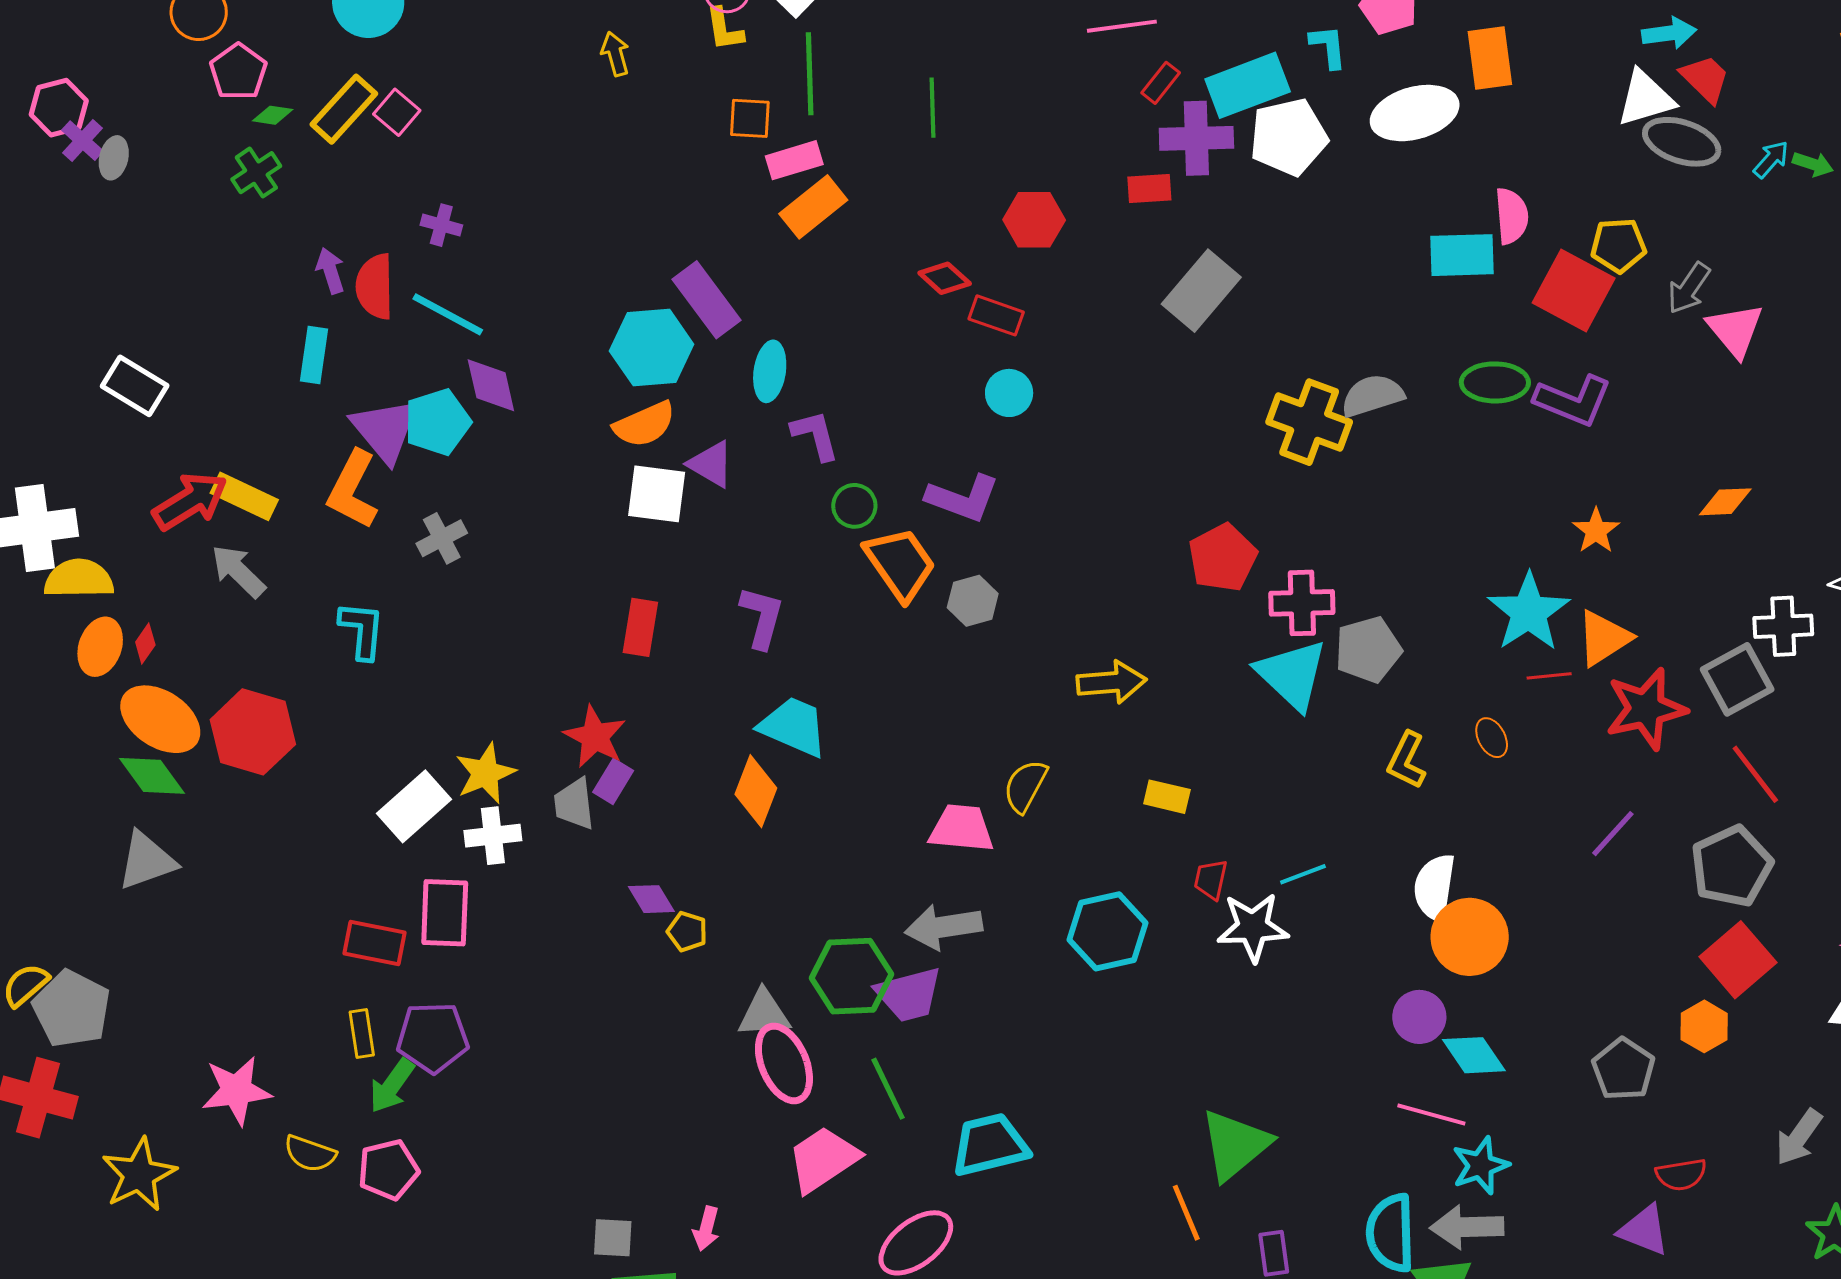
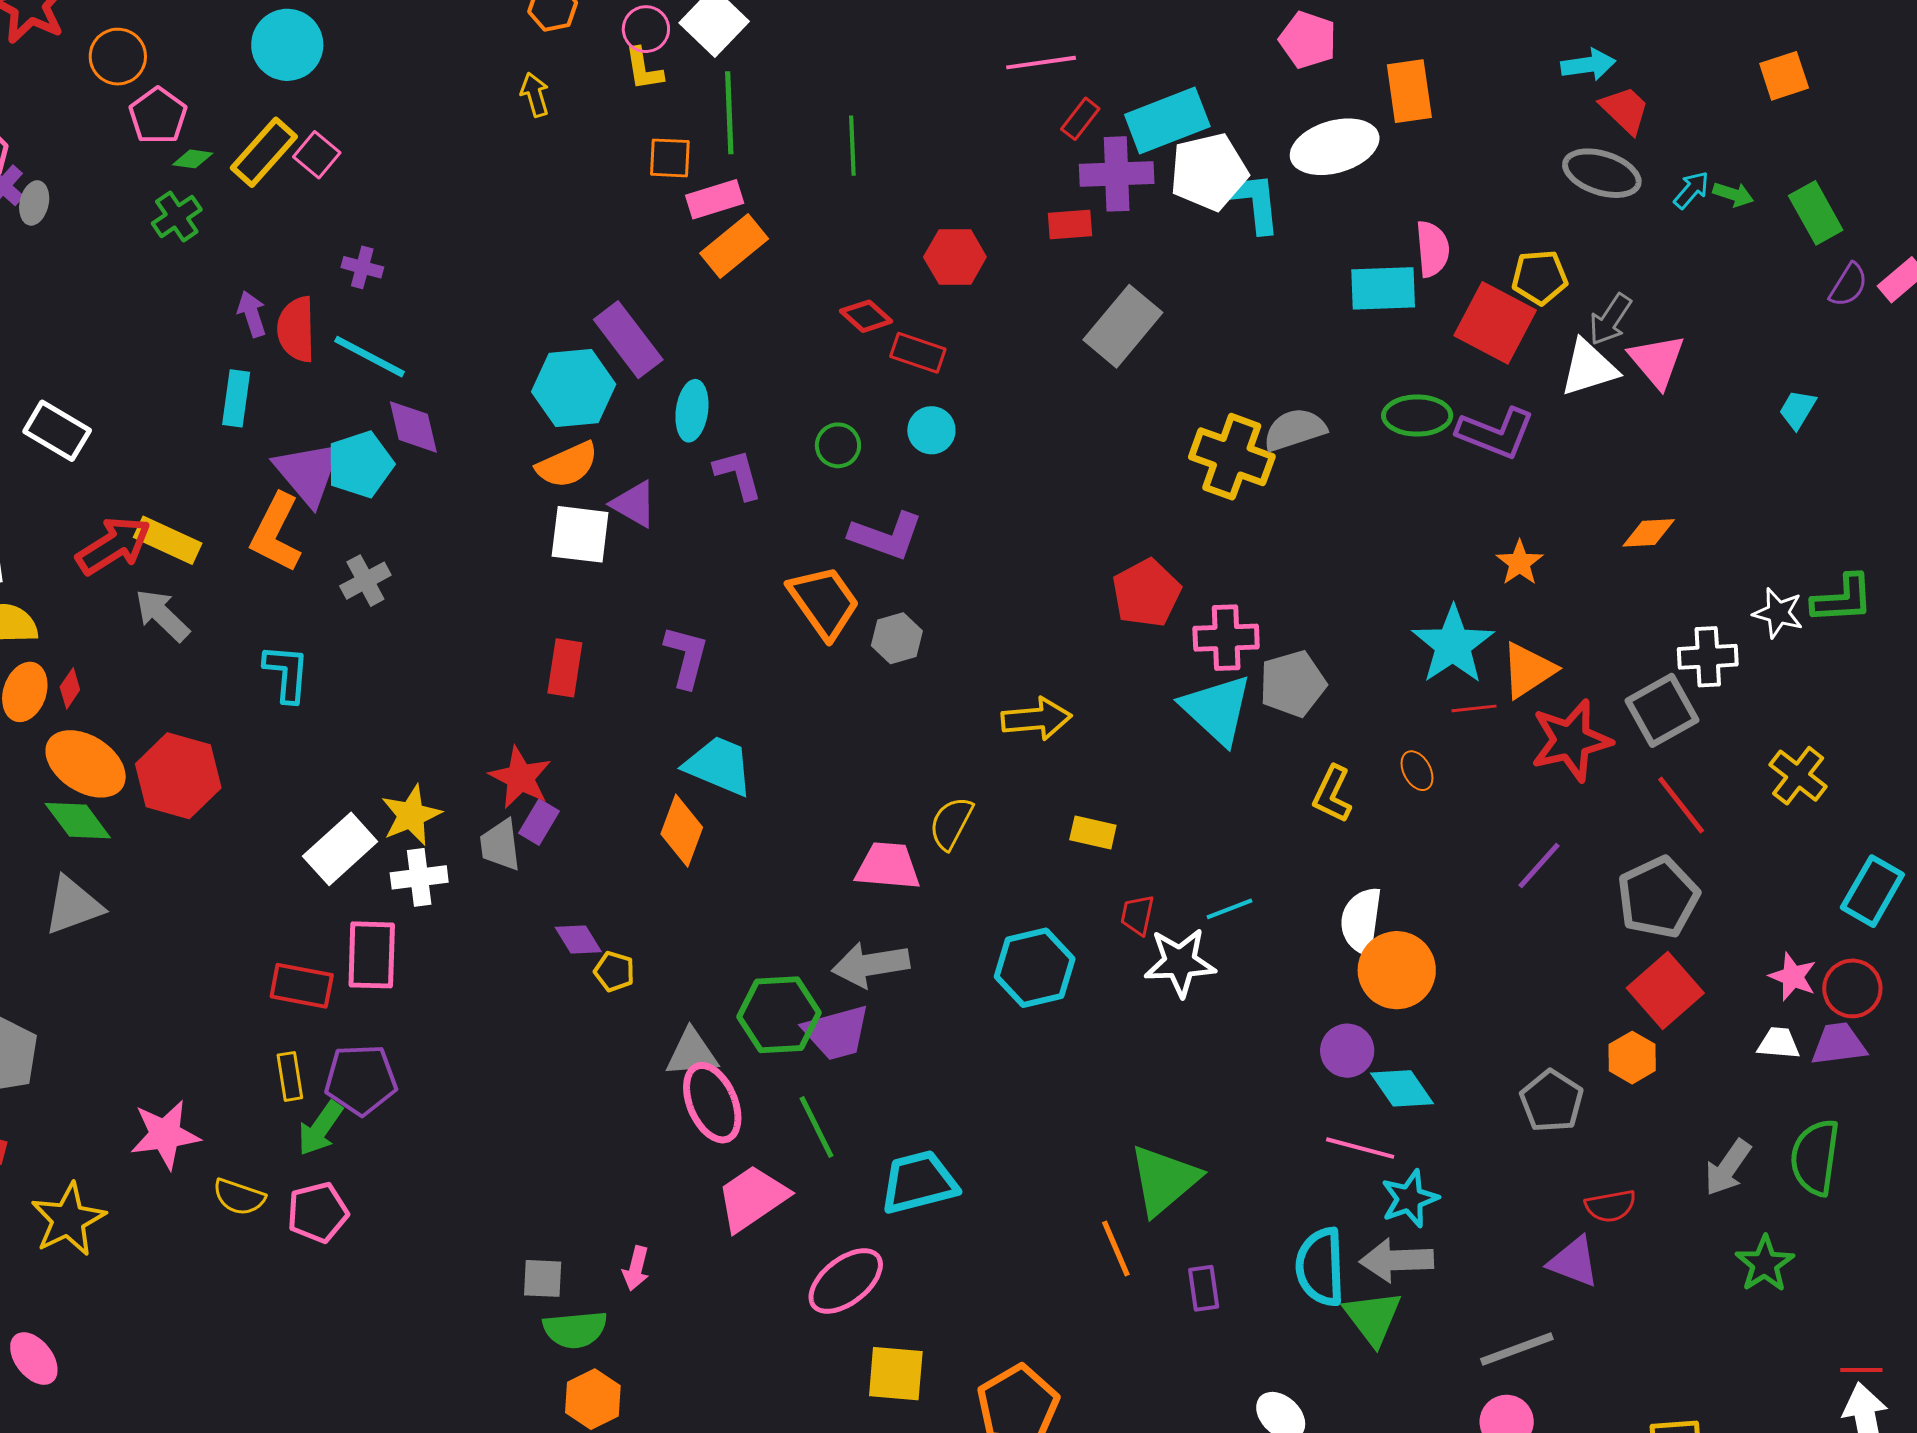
cyan L-shape: (1328, 47) -> (1255, 202), moved, size x1.4
white triangle: (1645, 98) -> (1589, 368), moved
green circle: (854, 506) -> (838, 445), moved

